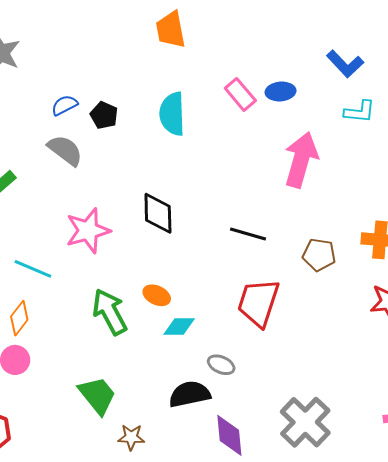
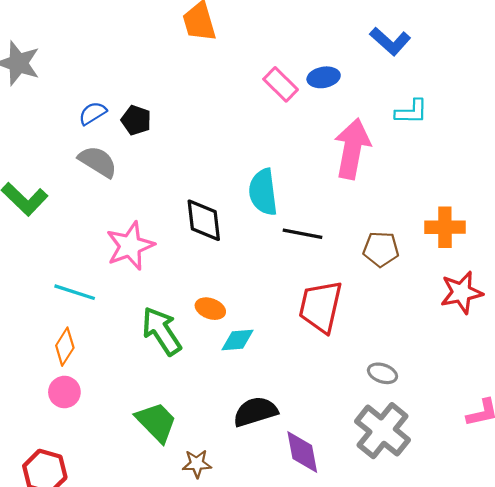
cyan L-shape: (360, 112) -> (411, 112), moved
cyan semicircle: (172, 114) -> (263, 192), moved
gray ellipse: (221, 365) -> (382, 373), moved

